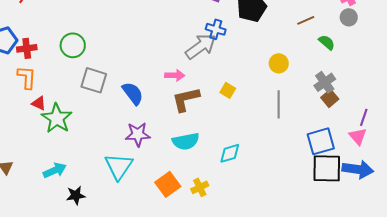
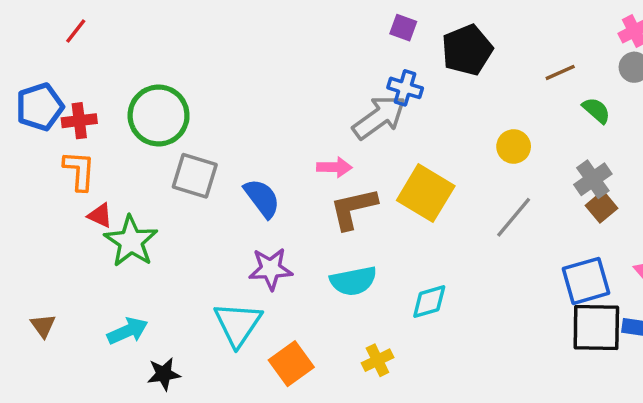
green circle: (73, 45) -> (159, 115), size x1.4
yellow square: (228, 90) -> (426, 193), size x2.0
gray line: (279, 104) -> (514, 217), turned 40
orange square: (168, 184) -> (291, 364), moved

